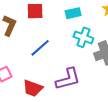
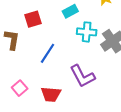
purple L-shape: (68, 79) -> (82, 76), turned 92

